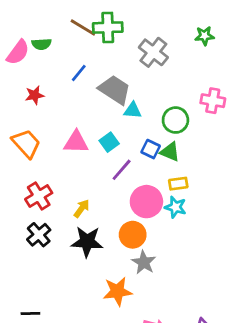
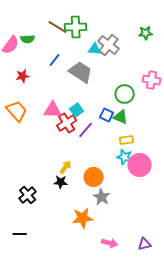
cyan triangle: (133, 110) -> (95, 49), moved
red cross: (39, 196) -> (67, 123), moved
pink circle: (146, 202) -> (140, 165), moved
yellow arrow: (82, 208) -> (66, 167), moved
black cross: (39, 235) -> (28, 195), moved
black star: (87, 242) -> (61, 182), size x0.6

